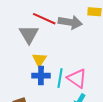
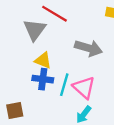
gray arrow: (70, 22) -> (88, 48), moved
yellow triangle: (39, 60) -> (43, 60), turned -49

